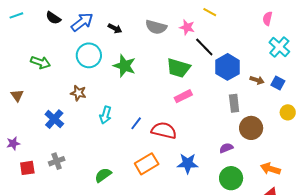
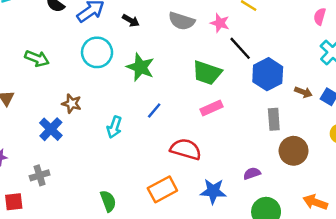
brown star: (78, 93) -> (72, 104), moved
blue line: (136, 123) -> (154, 111), moved
purple semicircle: (226, 148) -> (252, 173), moved
gray cross: (57, 161) -> (40, 175), moved
red square: (27, 168) -> (14, 202), moved
green semicircle: (103, 175) -> (108, 201), turned 102

